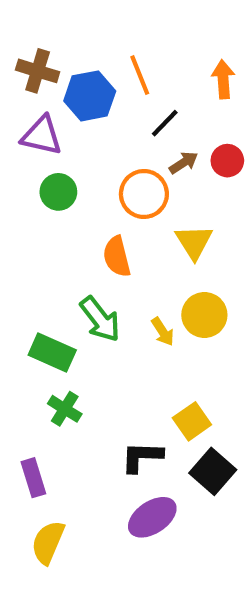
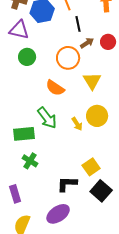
black line: (165, 123) -> (78, 24), turned -56
orange semicircle: (117, 257) -> (55, 88), turned -42
green rectangle: (52, 353) -> (24, 134), turned -30
purple ellipse: (152, 517) -> (58, 214), moved

